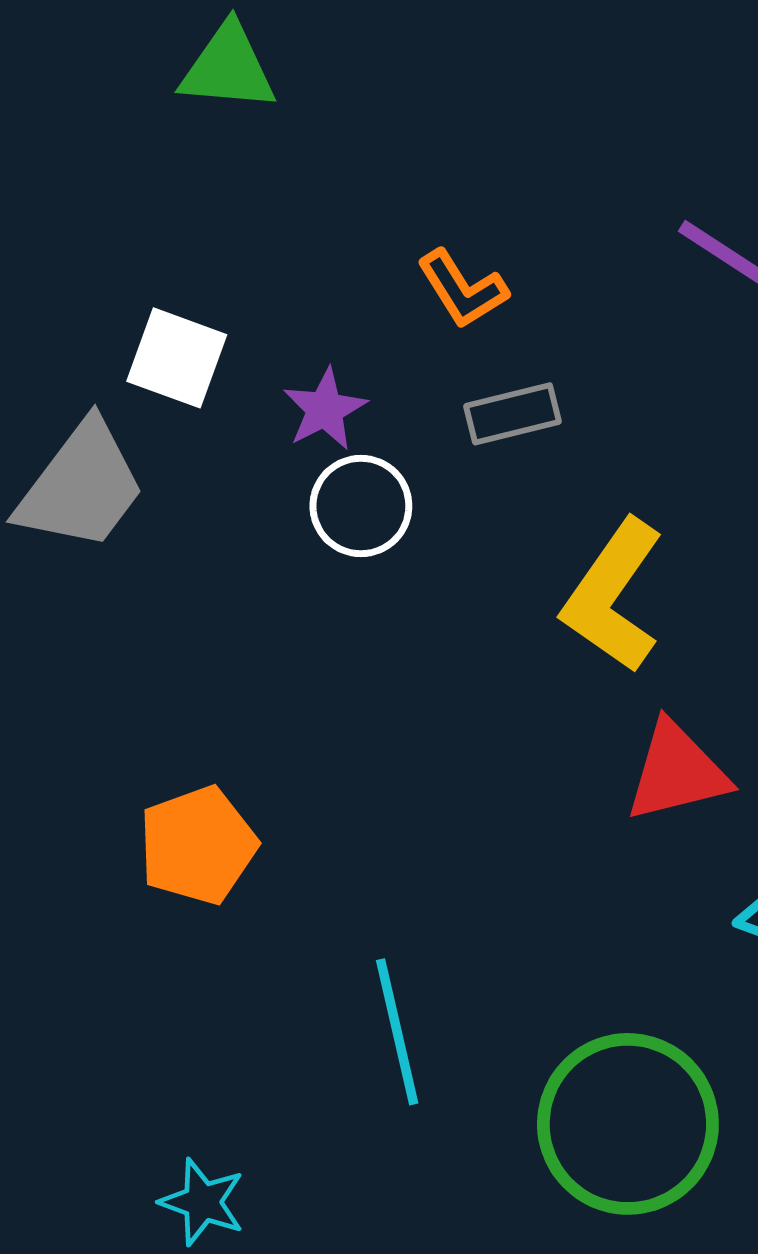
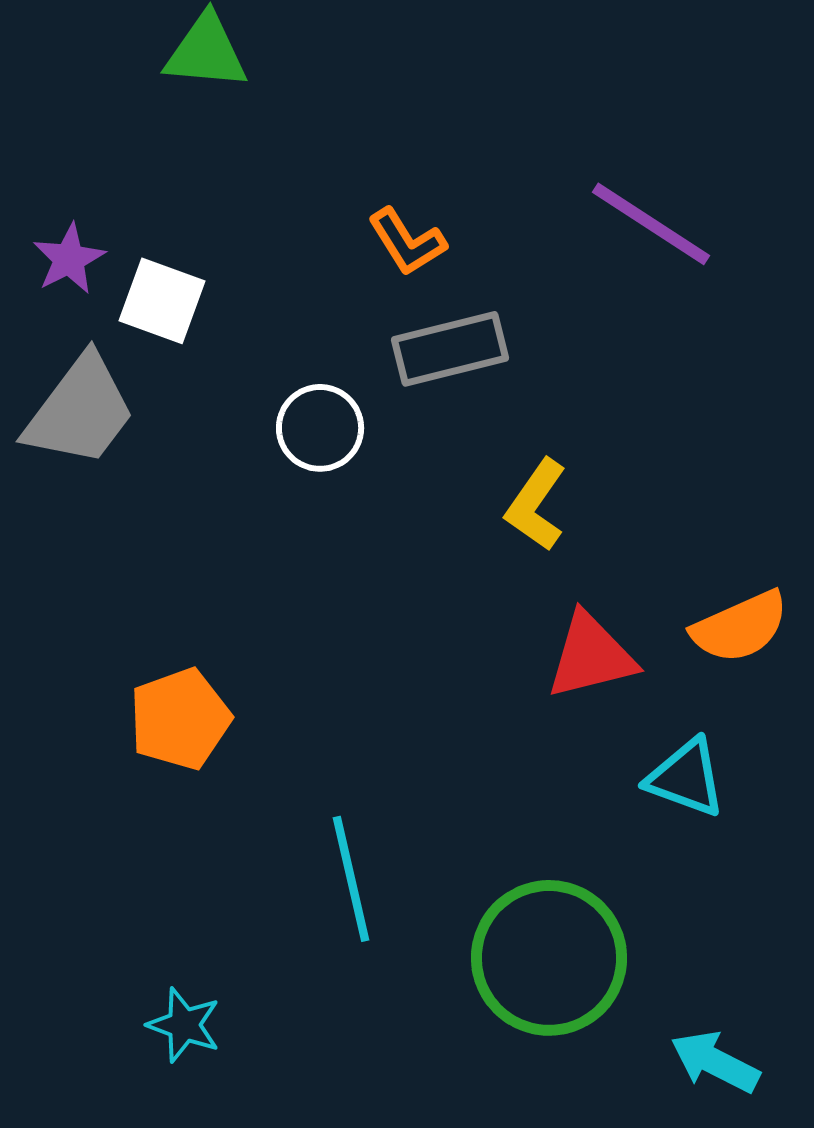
purple star: (325, 409) -> (69, 259), moved
gray rectangle: (513, 414) -> (450, 349), size x1.4
yellow L-shape: (613, 596) -> (536, 505), size x0.7

